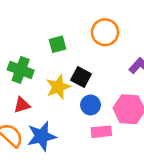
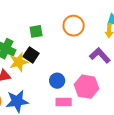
black square: (81, 77) -> (31, 55), moved
yellow star: (58, 87) -> (19, 62), moved

